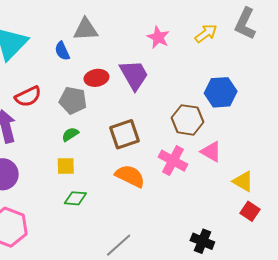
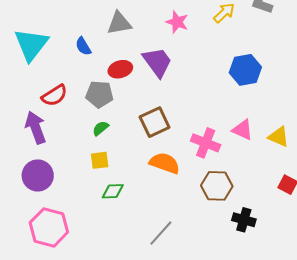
gray triangle: (86, 29) -> (119, 23), moved
brown hexagon: (187, 120) -> (217, 186), moved
yellow triangle: (243, 181) -> (279, 137), moved

